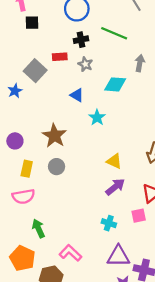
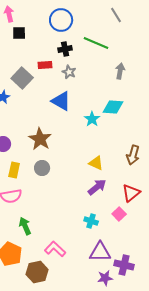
cyan diamond: (115, 84) -> (113, 107), moved
blue triangle: (77, 95) -> (61, 101), size x1.5
cyan star: (97, 118) -> (92, 119), moved
pink square: (139, 216) -> (119, 214), turned -32

